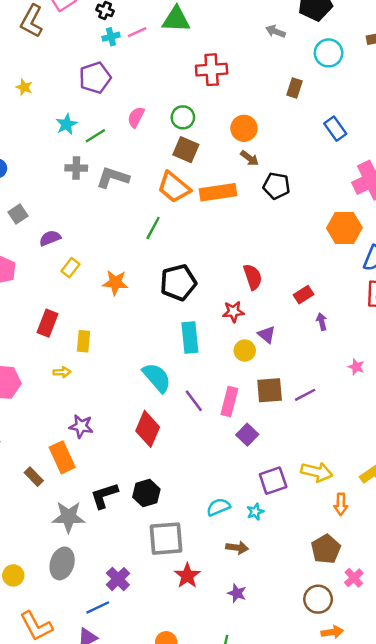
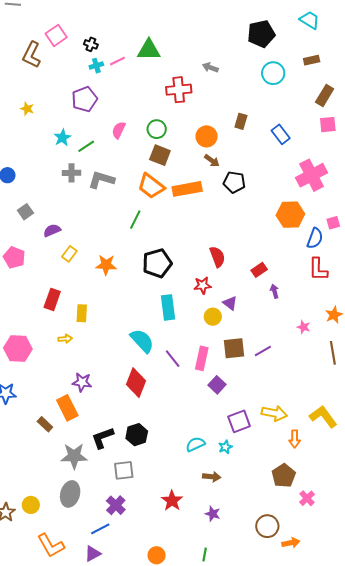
gray arrow: (275, 31) -> (210, 67), moved
brown rectangle: (294, 88) -> (241, 121), moved
gray square: (166, 539) -> (124, 470), moved, size x0.7
brown circle: (318, 599) -> (267, 526), moved

